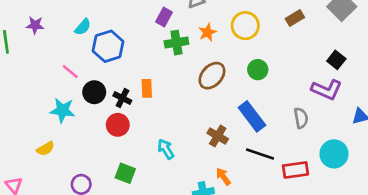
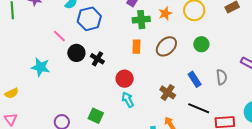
orange rectangle: (147, 88) -> (136, 47), moved
cyan star: (63, 110) -> (41, 67), moved
blue rectangle: (252, 116) -> (195, 79), size x0.7
gray semicircle: (301, 118) -> (222, 77), moved
red circle: (118, 125) -> (125, 79), moved
yellow semicircle: (45, 149) -> (12, 93), moved

